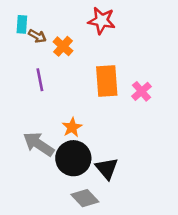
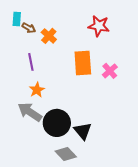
red star: (102, 21) -> (99, 26), moved
orange star: (72, 127) -> (37, 90), moved

